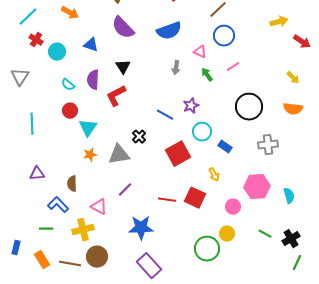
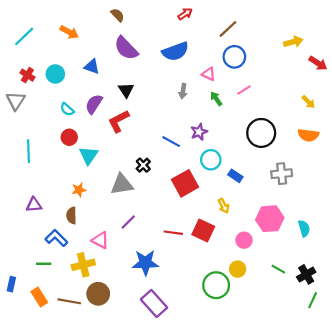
red cross: (36, 40) -> (27, 75), moved
purple semicircle: (93, 80) -> (94, 104), turned 30
orange star: (90, 155) -> (79, 190), moved

